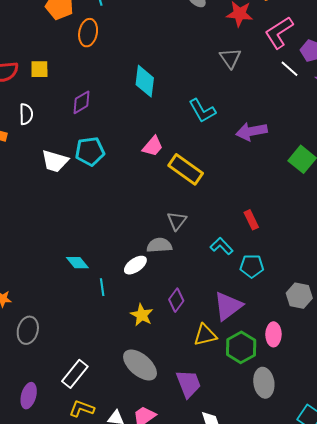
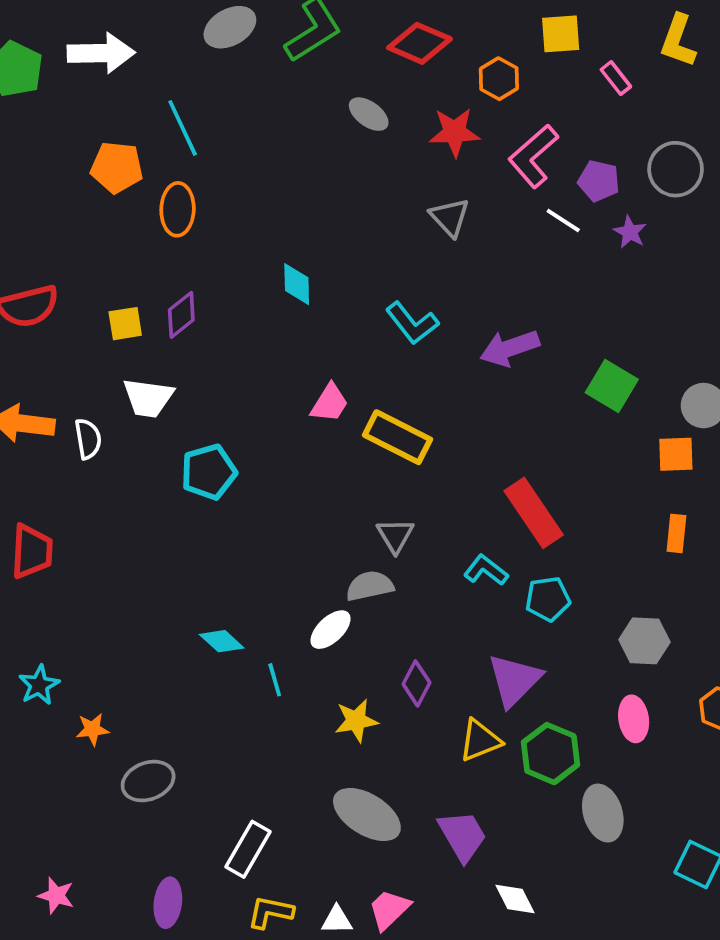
yellow square: (39, 69) -> (125, 324), moved
cyan diamond: (145, 81) -> (297, 284), size x0.7
purple diamond: (81, 102) -> (181, 315), moved
white semicircle: (26, 114) -> (88, 439), moved
cyan pentagon: (90, 151) -> (209, 472), moved
white trapezoid: (55, 161) -> (148, 398), moved
red rectangle: (251, 220) -> (534, 513), size x1.8
yellow star: (142, 315) -> (356, 721), turned -30
gray ellipse: (28, 330) -> (148, 781), turned 64
pink ellipse: (273, 334) -> (634, 719), moved

